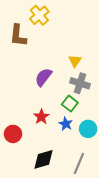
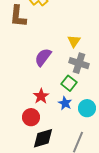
red circle: (13, 134) -> (31, 117), moved

